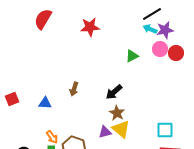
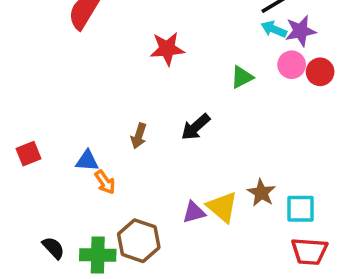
red star: (90, 27) -> (167, 49), moved
black arrow: (114, 92) -> (196, 127), moved
brown star: (117, 113) -> (261, 193), moved
orange arrow: (52, 137) -> (105, 182), moved

